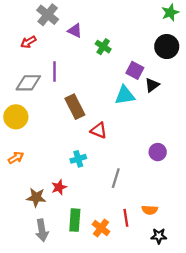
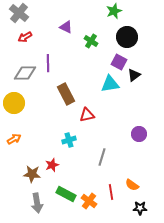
green star: (170, 12) -> (114, 11), moved
gray cross: (48, 15) -> (19, 13), moved
black circle: (167, 47) -> (127, 37), moved
red triangle: (99, 130) -> (87, 115), turned -35
orange semicircle: (150, 210) -> (132, 185), turned 32
green rectangle: (75, 220) -> (66, 194), turned -66

